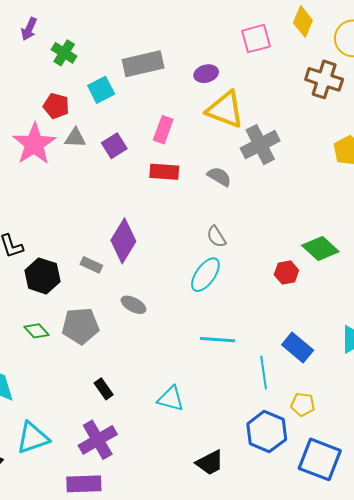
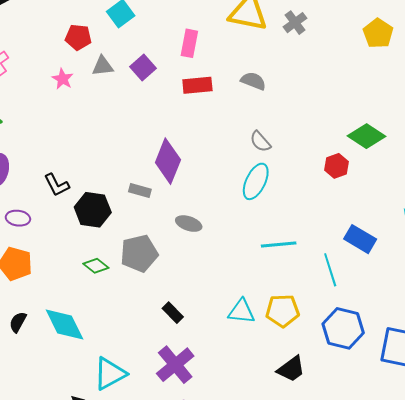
pink star: (34, 144) -> (63, 79), size x0.5
gray cross: (260, 145) -> (295, 23), moved, size x0.6
yellow pentagon: (303, 404) -> (283, 311), moved, size x1.4

